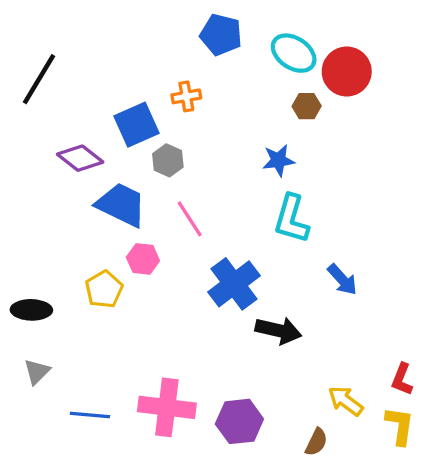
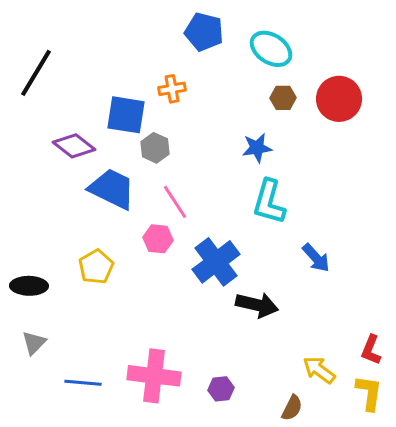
red circle: (347, 72) -> (339, 99), moved
blue square: (136, 125) -> (126, 115), turned 33
pink hexagon: (143, 259) -> (158, 239), moved
purple hexagon: (239, 421) -> (221, 389), size x0.6

